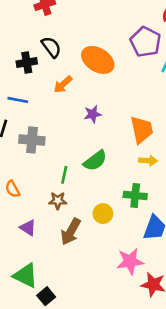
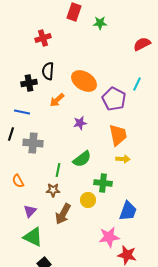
purple pentagon: (146, 42) -> (114, 99), moved
black semicircle: (51, 47) -> (48, 71), turned -138
green cross: (135, 195) -> (103, 183), moved
purple triangle: (28, 228) -> (30, 211), turned 40
green triangle: (25, 276) -> (33, 237), moved

